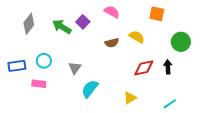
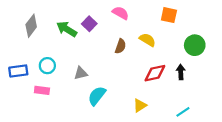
brown semicircle: (112, 43) -> (121, 46), turned -56
gray triangle: (75, 68) -> (81, 73), turned 40

